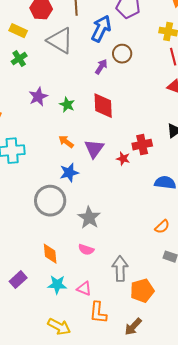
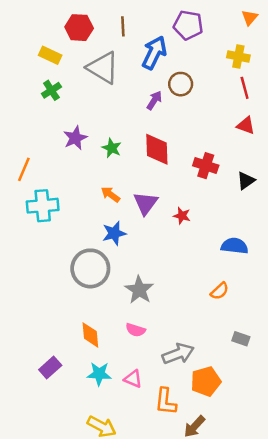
red cross: (142, 145) -> (206, 166), moved, turned 30
orange semicircle: (162, 227) -> (220, 291), moved
gray arrow: (120, 269) -> (178, 354), turned 70
orange L-shape: (98, 313) -> (166, 401), moved

